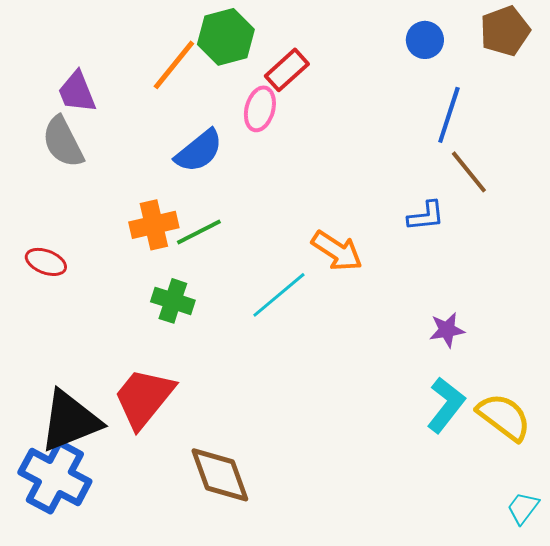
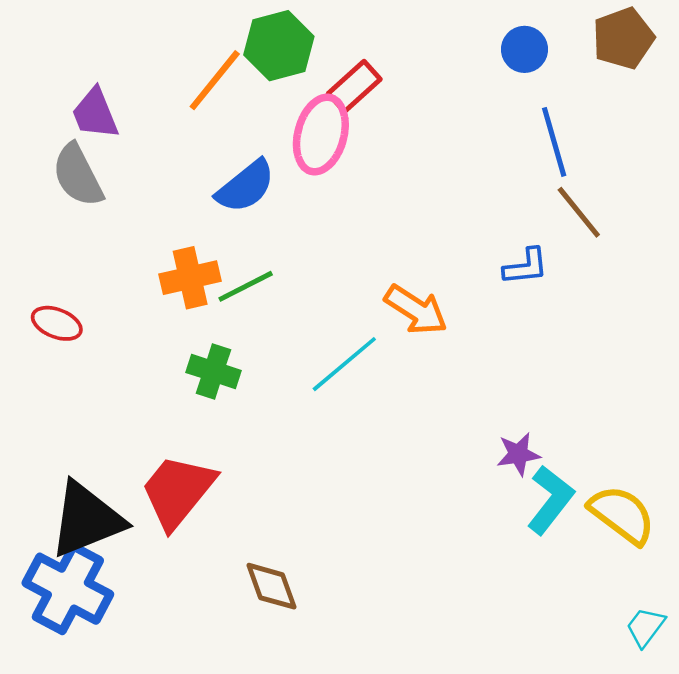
pink ellipse: (260, 109) -> (321, 135), size x1.4
blue line: (449, 115) -> (554, 142), turned -34
purple star: (447, 330) -> (518, 454), moved
brown diamond: (220, 475) -> (272, 586), size x0.7

